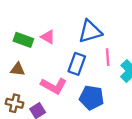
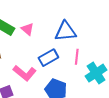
blue rectangle: (77, 64) -> (48, 58), turned 30

